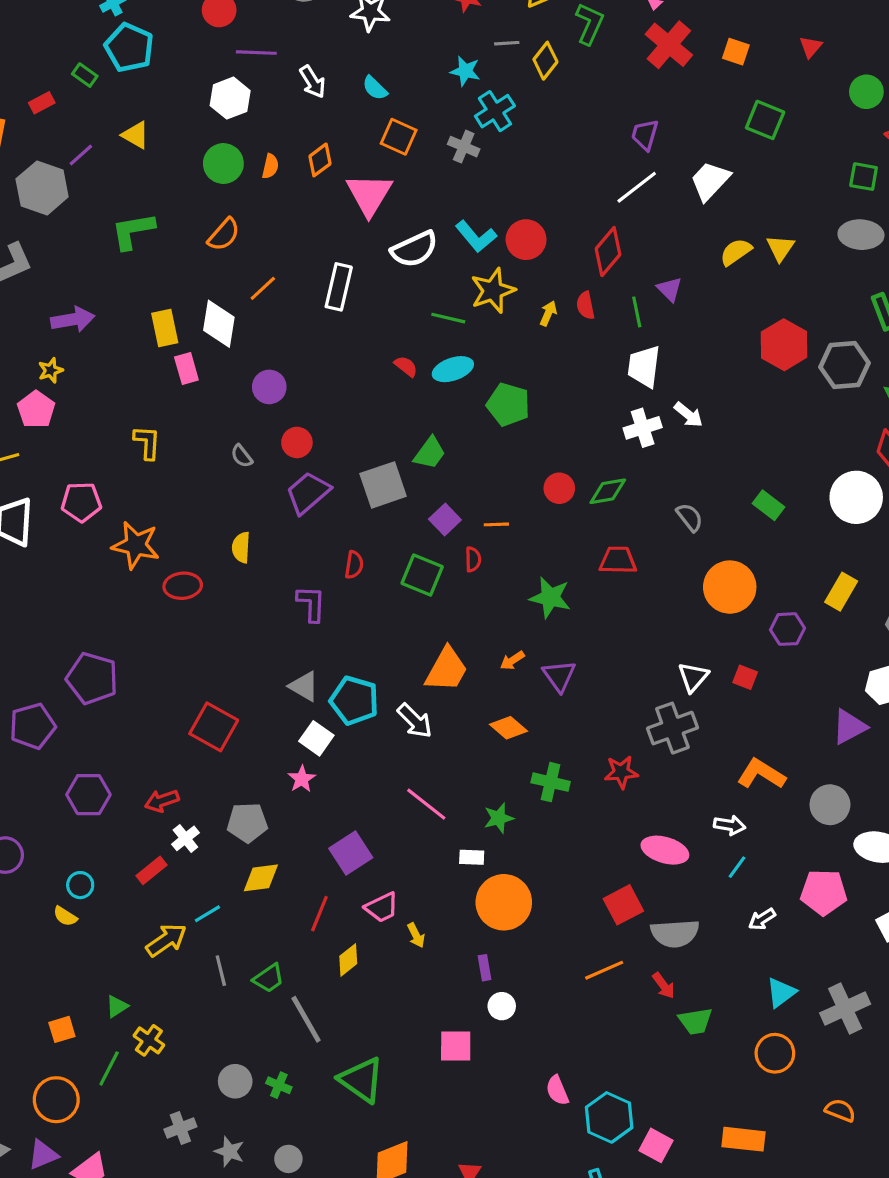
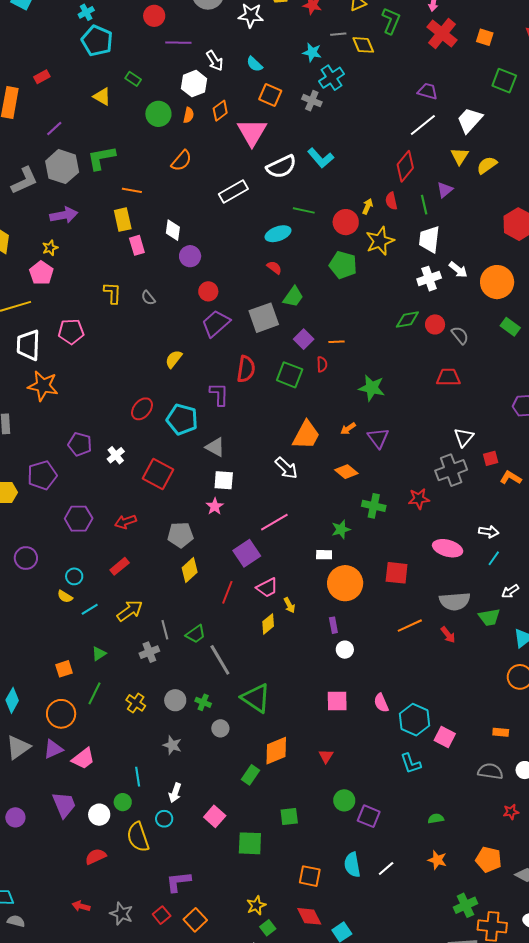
yellow diamond: (545, 61) -> (363, 45), turned -60
green rectangle: (85, 75) -> (133, 79), moved
white hexagon: (230, 98) -> (194, 84), moved
purple trapezoid: (645, 135) -> (428, 91), turned 90
purple line: (81, 155) -> (54, 129), moved
gray hexagon: (42, 188) -> (62, 167), moved
orange semicircle: (224, 235) -> (181, 161), moved
red circle: (526, 240) -> (346, 222), moved
yellow triangle: (780, 248) -> (460, 156), moved
white rectangle: (339, 287) -> (233, 192), turned 48
orange line: (263, 288) -> (132, 190), moved, turned 54
purple triangle: (670, 289) -> (445, 190), turned 36
yellow star: (493, 291) -> (380, 241), moved
white diamond: (219, 324) -> (173, 230), moved, size x0.7
red semicircle: (406, 366) -> (274, 268), moved
cyan ellipse: (453, 369) -> (278, 234), moved
gray semicircle: (242, 456) -> (148, 298), moved
red circle: (559, 488) -> (435, 324), moved
orange star: (136, 545) -> (43, 386), moved
yellow semicircle: (241, 547) -> (174, 359), turned 36
red trapezoid: (618, 560) -> (448, 377), moved
red semicircle: (354, 565) -> (246, 369), size x1.5
red ellipse: (183, 586) -> (142, 409), moved, turned -45
orange circle: (730, 587) -> (497, 282), moved
red square: (745, 677) -> (491, 458), moved, turned -35
purple pentagon: (92, 678) -> (80, 444), size x0.7
cyan pentagon: (354, 700) -> (182, 419), moved
white square: (316, 738) -> (224, 480), turned -30
orange L-shape: (761, 774) -> (511, 478), moved, size x0.7
pink line: (426, 804) -> (274, 522), moved, turned -68
white cross: (185, 838) -> (116, 455), moved
yellow diamond: (261, 878) -> (190, 570), turned -35
red square: (623, 905) -> (397, 573), moved, turned 35
cyan line: (207, 914) -> (90, 609), moved
yellow diamond: (348, 960) -> (268, 624), moved
green trapezoid: (695, 1021) -> (489, 617), moved
yellow cross: (149, 1040) -> (136, 703), moved
pink square: (456, 1046) -> (337, 701), moved
gray cross: (180, 1128) -> (149, 652), moved
orange rectangle: (744, 1139) -> (501, 732), size x0.6
gray circle: (288, 1159) -> (220, 728), moved

